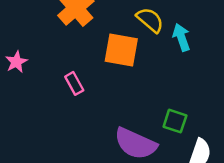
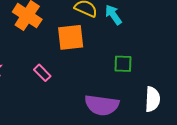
green square: (175, 121) -> (123, 64), moved

